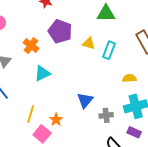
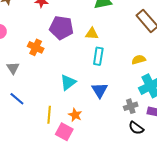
cyan rectangle: (109, 50) -> (98, 56), moved
cyan triangle: (42, 73) -> (68, 82), moved
gray cross: (106, 115) -> (131, 106), moved

